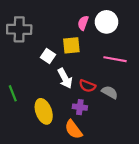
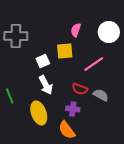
white circle: (106, 22) -> (109, 32), moved
white square: (48, 56) -> (43, 61), turned 32
pink line: (115, 59) -> (94, 64), moved, turned -45
white arrow: (65, 78) -> (46, 85), moved

